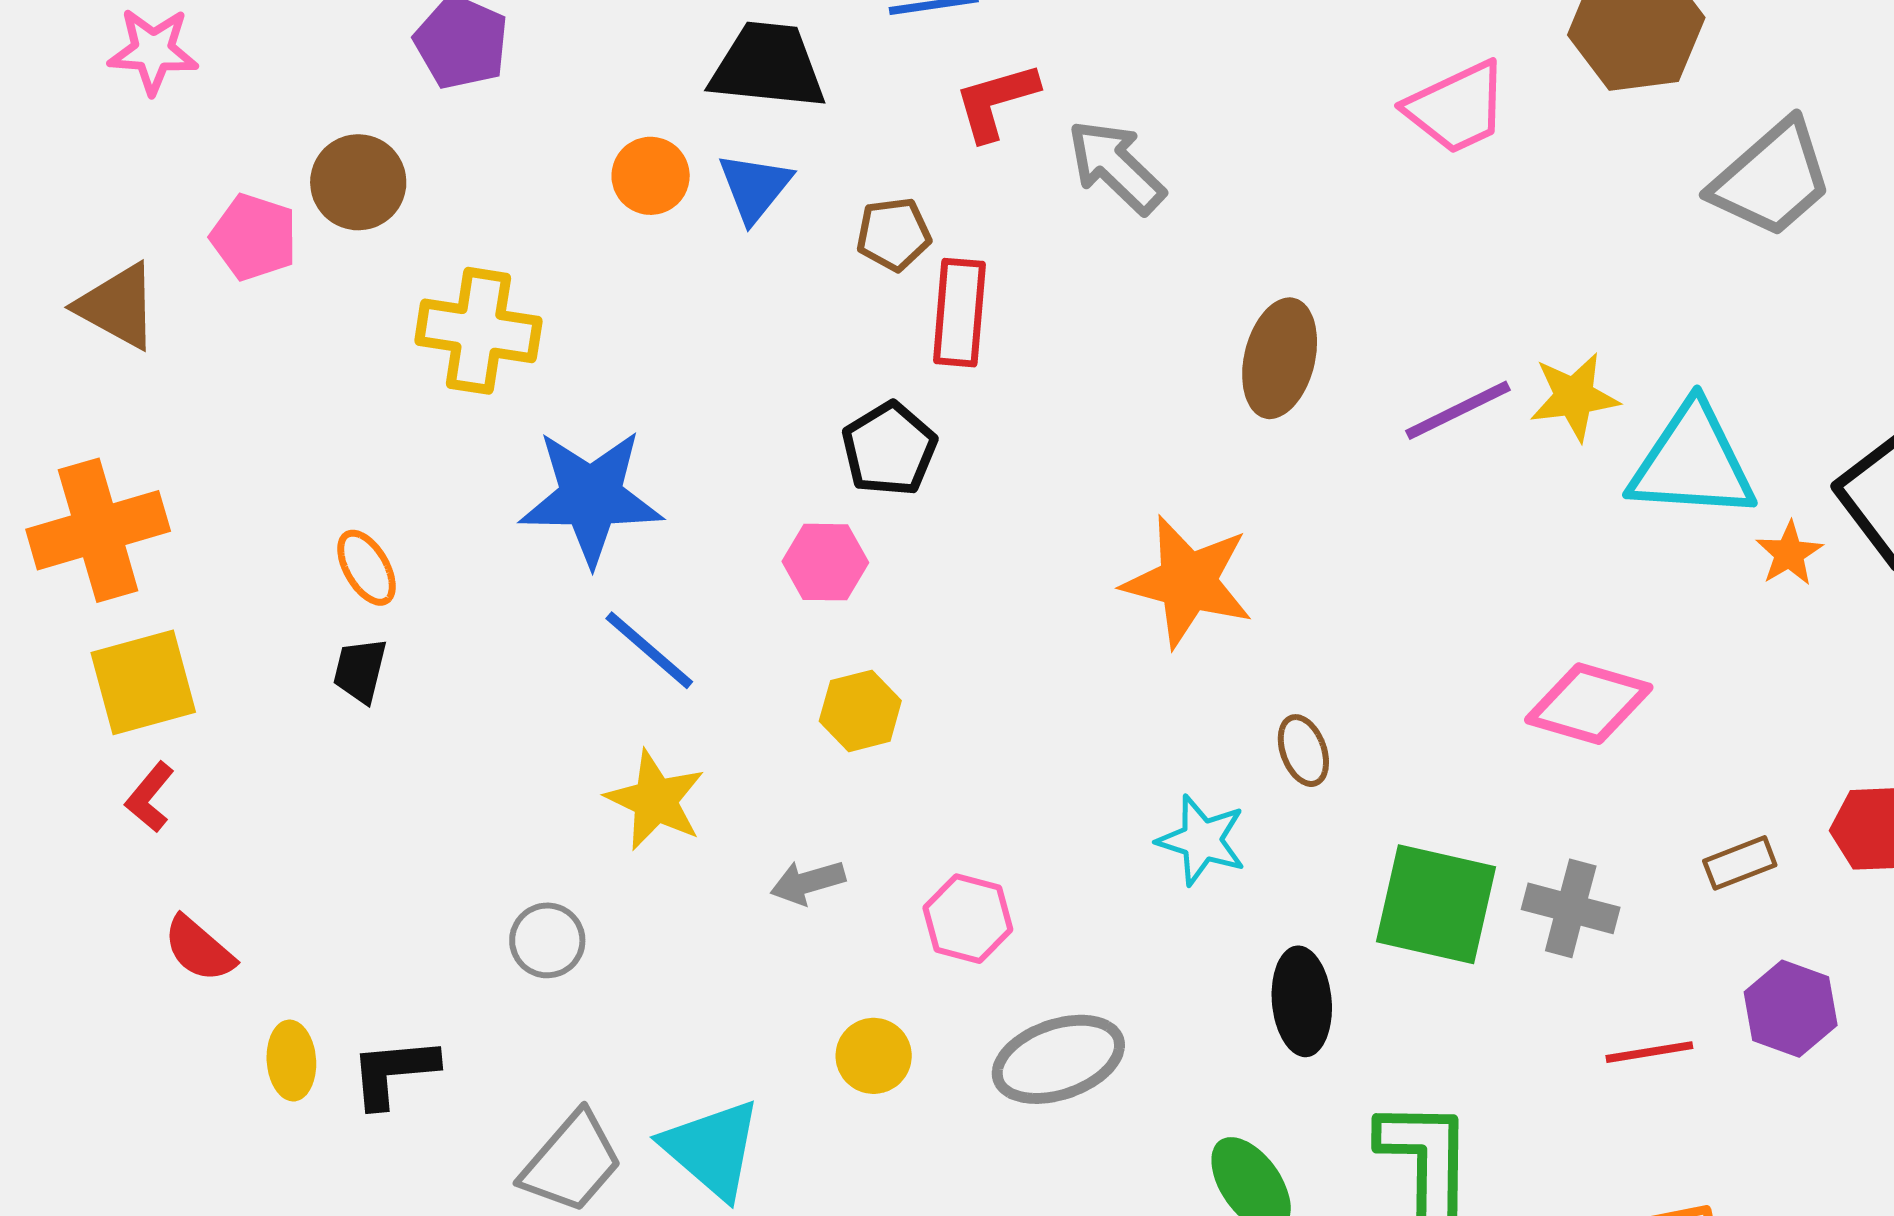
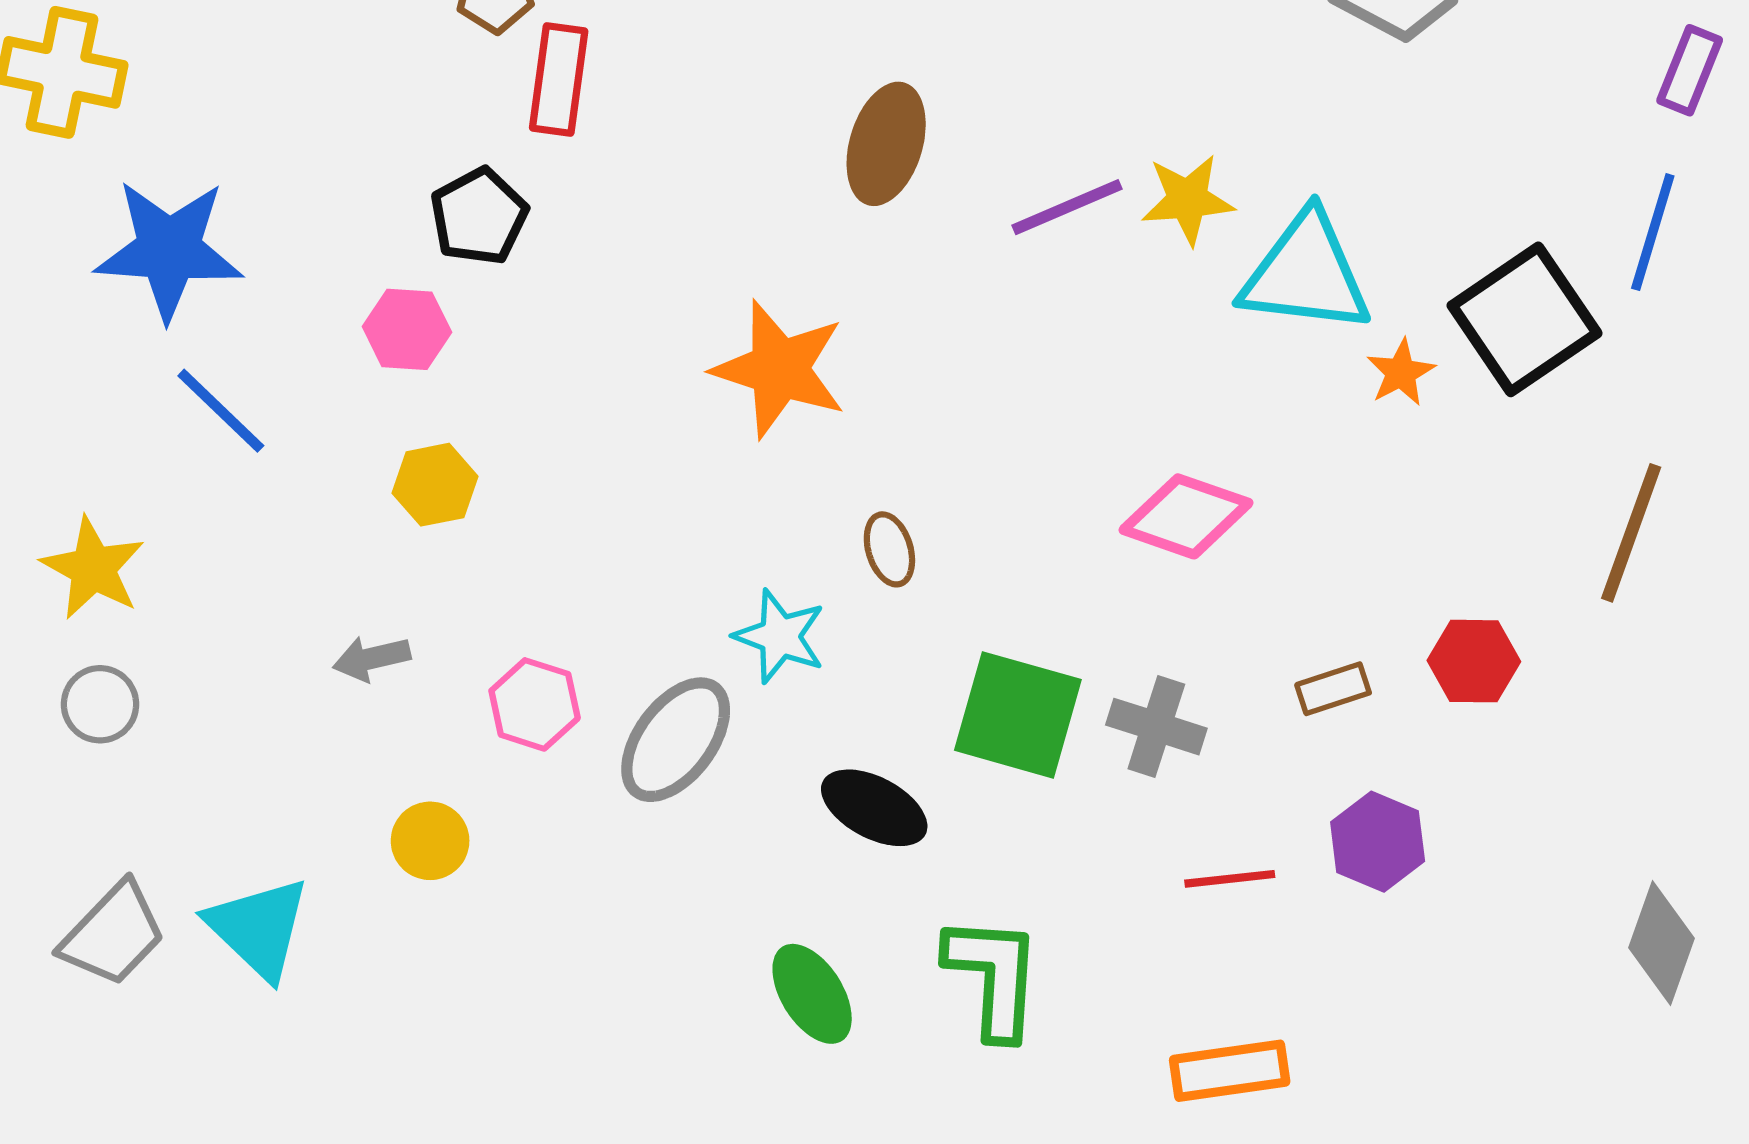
yellow star: (655, 800) -> (93, 568), moved
black ellipse: (1302, 1001) -> (874, 808), turned -60
gray ellipse: (1058, 1059) -> (676, 740), moved, turned -37

